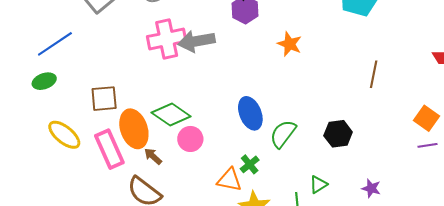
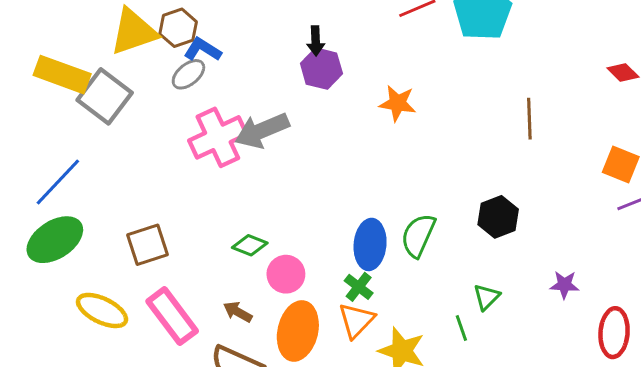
green ellipse: (44, 81) -> (55, 240), size x1.6
blue ellipse: (250, 113) -> (370, 244), moved, turned 40
green diamond: (171, 115) -> (250, 245), size x0.6
orange ellipse: (134, 129) -> (298, 331), moved, turned 45
green cross: (250, 164) -> (359, 287), moved
orange triangle: (229, 180) -> (356, 320), turned -44

